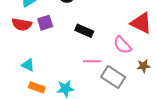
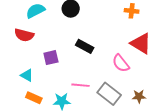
purple square: (45, 23) -> (51, 58), moved
pink line: (92, 61) -> (81, 85), moved
brown star: (143, 66) -> (139, 96), moved

